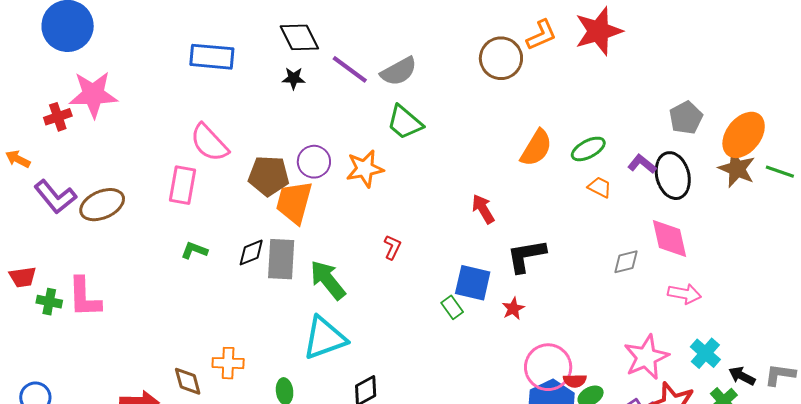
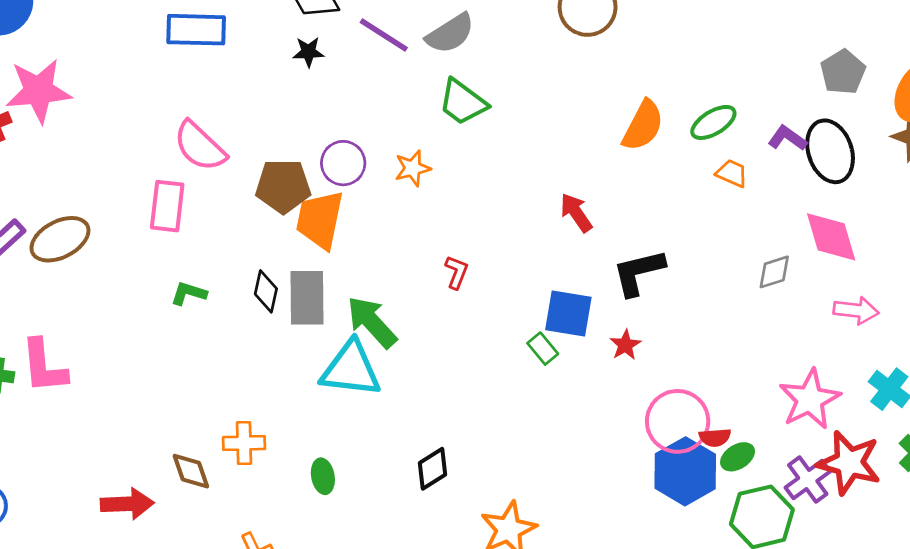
orange star: (365, 169) -> (413, 168), size x0.7
black diamond: (251, 252) -> (266, 291), turned -52
cyan triangle: (325, 338) -> (351, 369), moved, turned 30

